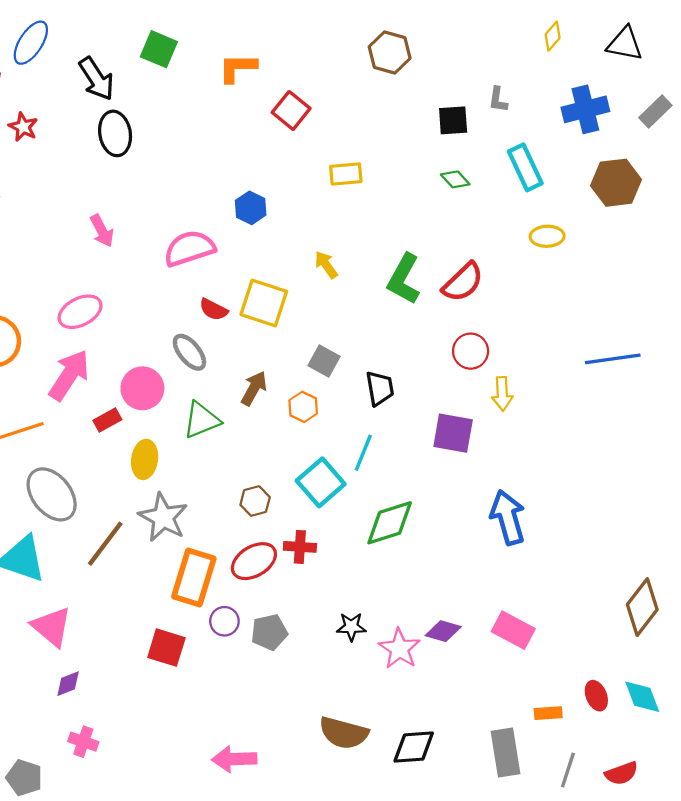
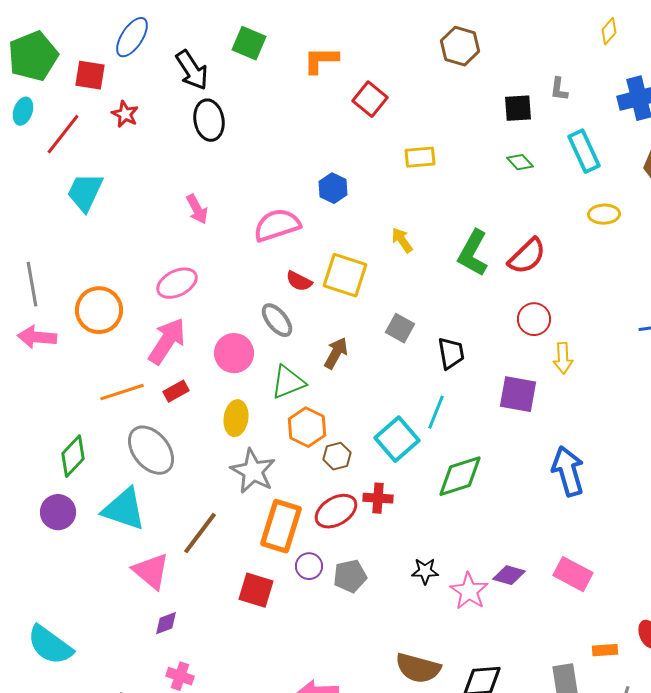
orange hexagon: (303, 407) -> (307, 427), moved, size x1.4
red rectangle: (107, 420) -> (176, 391), moved
brown line: (105, 544) -> (200, 533), moved

